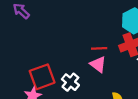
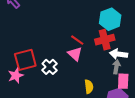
red line: (99, 48) -> (77, 40), turned 32

